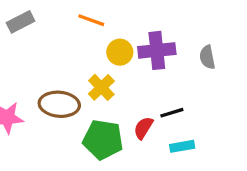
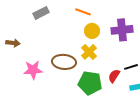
yellow circle: (120, 52) -> (92, 31), moved

